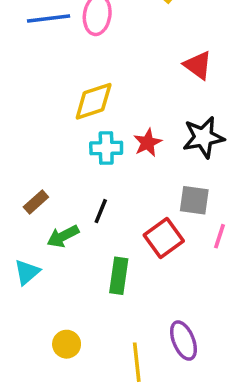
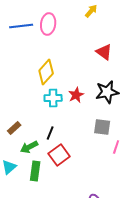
yellow diamond: (94, 101) -> (46, 72), turned -30
red square: (164, 238) -> (59, 155), moved
green rectangle: (119, 276) -> (35, 171), moved

